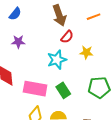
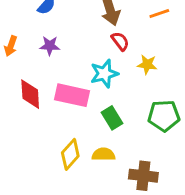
red semicircle: (67, 37) -> (120, 41), turned -80
pink rectangle: (35, 89) -> (72, 95), moved

